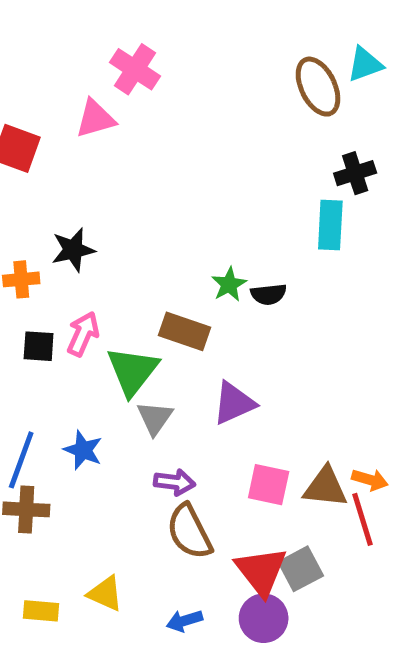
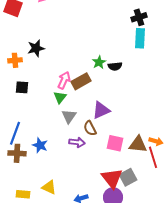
black cross: (355, 173) -> (139, 17), moved
brown rectangle: (184, 331) -> (81, 81), turned -48
pink arrow: (83, 334) -> (64, 80), moved
green triangle: (132, 371) -> (60, 97), size x0.6
blue star: (83, 450) -> (40, 145), moved
brown semicircle: (189, 532) -> (90, 128), moved, size x0.7

